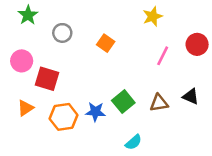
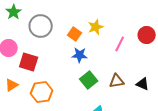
yellow star: (153, 16) -> (96, 27), moved
gray circle: (62, 33) -> (41, 26), size x1.5
black triangle: (191, 96) -> (143, 84), moved
blue star: (95, 112) -> (80, 55), moved

